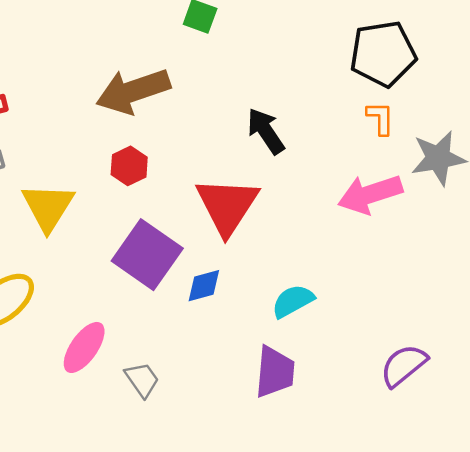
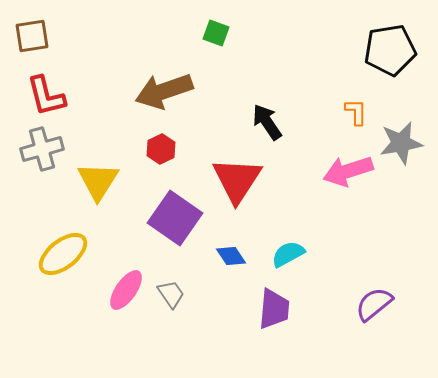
black pentagon: (383, 54) -> (390, 50), moved
blue diamond: (204, 286) -> (231, 256), moved, turned 72
gray trapezoid: (142, 380) -> (171, 294), moved

